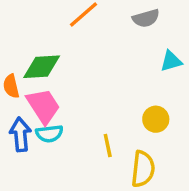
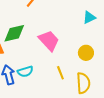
pink trapezoid: (43, 106) -> (49, 41), moved

